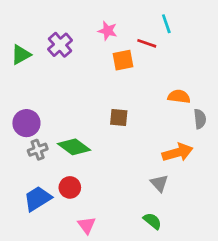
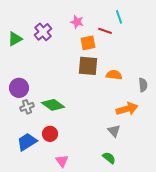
orange semicircle: (179, 97) -> (114, 75), moved
brown square: (119, 117) -> (88, 66), moved, size x1.5

